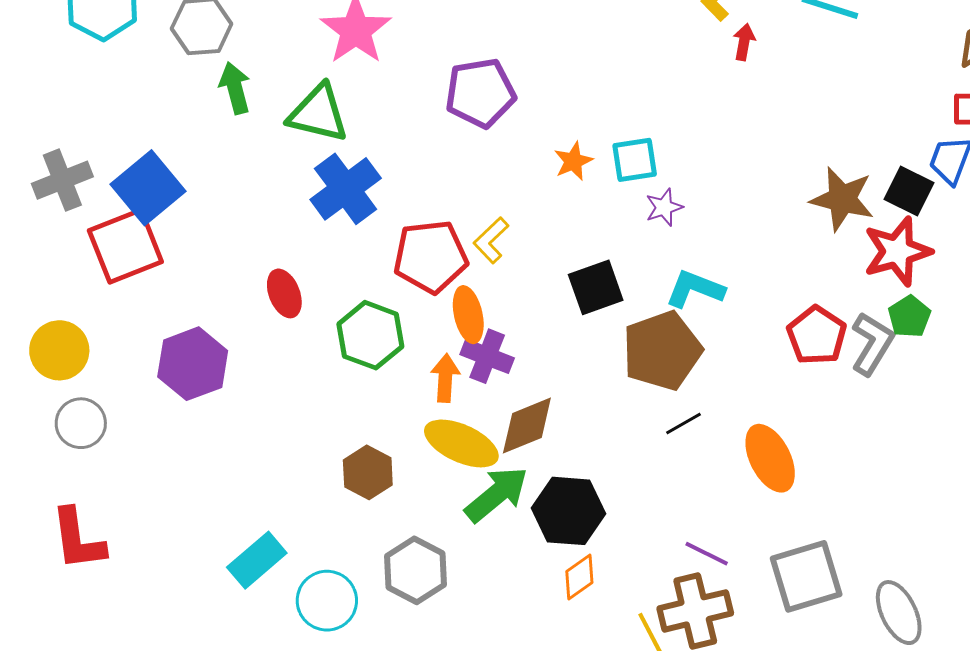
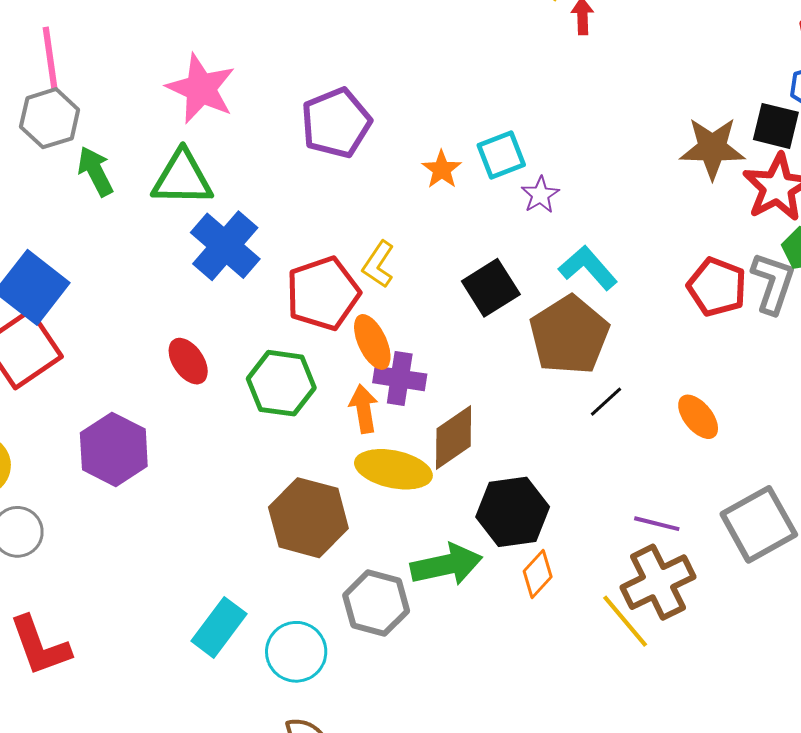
cyan L-shape: (695, 289) -> (588, 268), turned 40
orange ellipse: (770, 458) -> (698, 417), size x0.7
brown hexagon: (368, 472) -> (308, 518), size x1.5
green arrow: (497, 494) -> (446, 565), moved, turned 40

